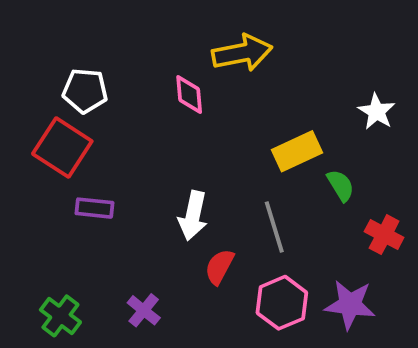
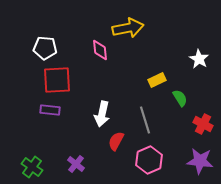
red square: (62, 148) -> (57, 80), moved, turned -36
yellow rectangle: (297, 151) -> (157, 80), size x0.7
purple star: (350, 305) -> (200, 161), moved

